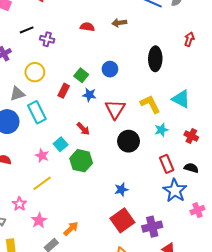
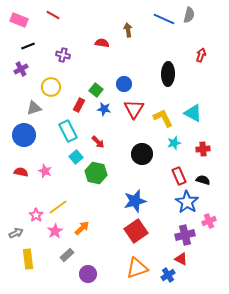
brown arrow: (119, 23) -> (128, 30), moved, turned 88
black line: (27, 30) -> (28, 46), moved
red triangle: (115, 109) -> (134, 109), moved
cyan rectangle: (37, 112) -> (68, 131), moved
red cross: (191, 136) -> (203, 149), turned -32
pink star: (42, 156) -> (45, 171), moved
yellow line: (42, 183) -> (58, 207), moved
blue star: (121, 190) -> (135, 201), size x1.6
purple cross: (152, 227) -> (185, 235), moved
orange arrow: (71, 229) -> (82, 228), moved

